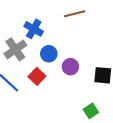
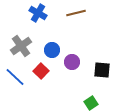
blue cross: (34, 29) -> (38, 13), moved

